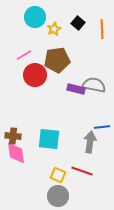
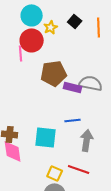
pink line: (24, 55) -> (21, 53), turned -63
brown pentagon: (57, 60) -> (54, 73), moved
red circle: (35, 75) -> (32, 40), moved
blue line: (102, 127) -> (73, 120), moved

